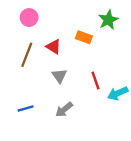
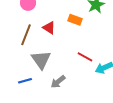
gray triangle: (59, 76) -> (41, 60), moved, size x1.5
red line: (96, 80) -> (85, 57), turned -42

